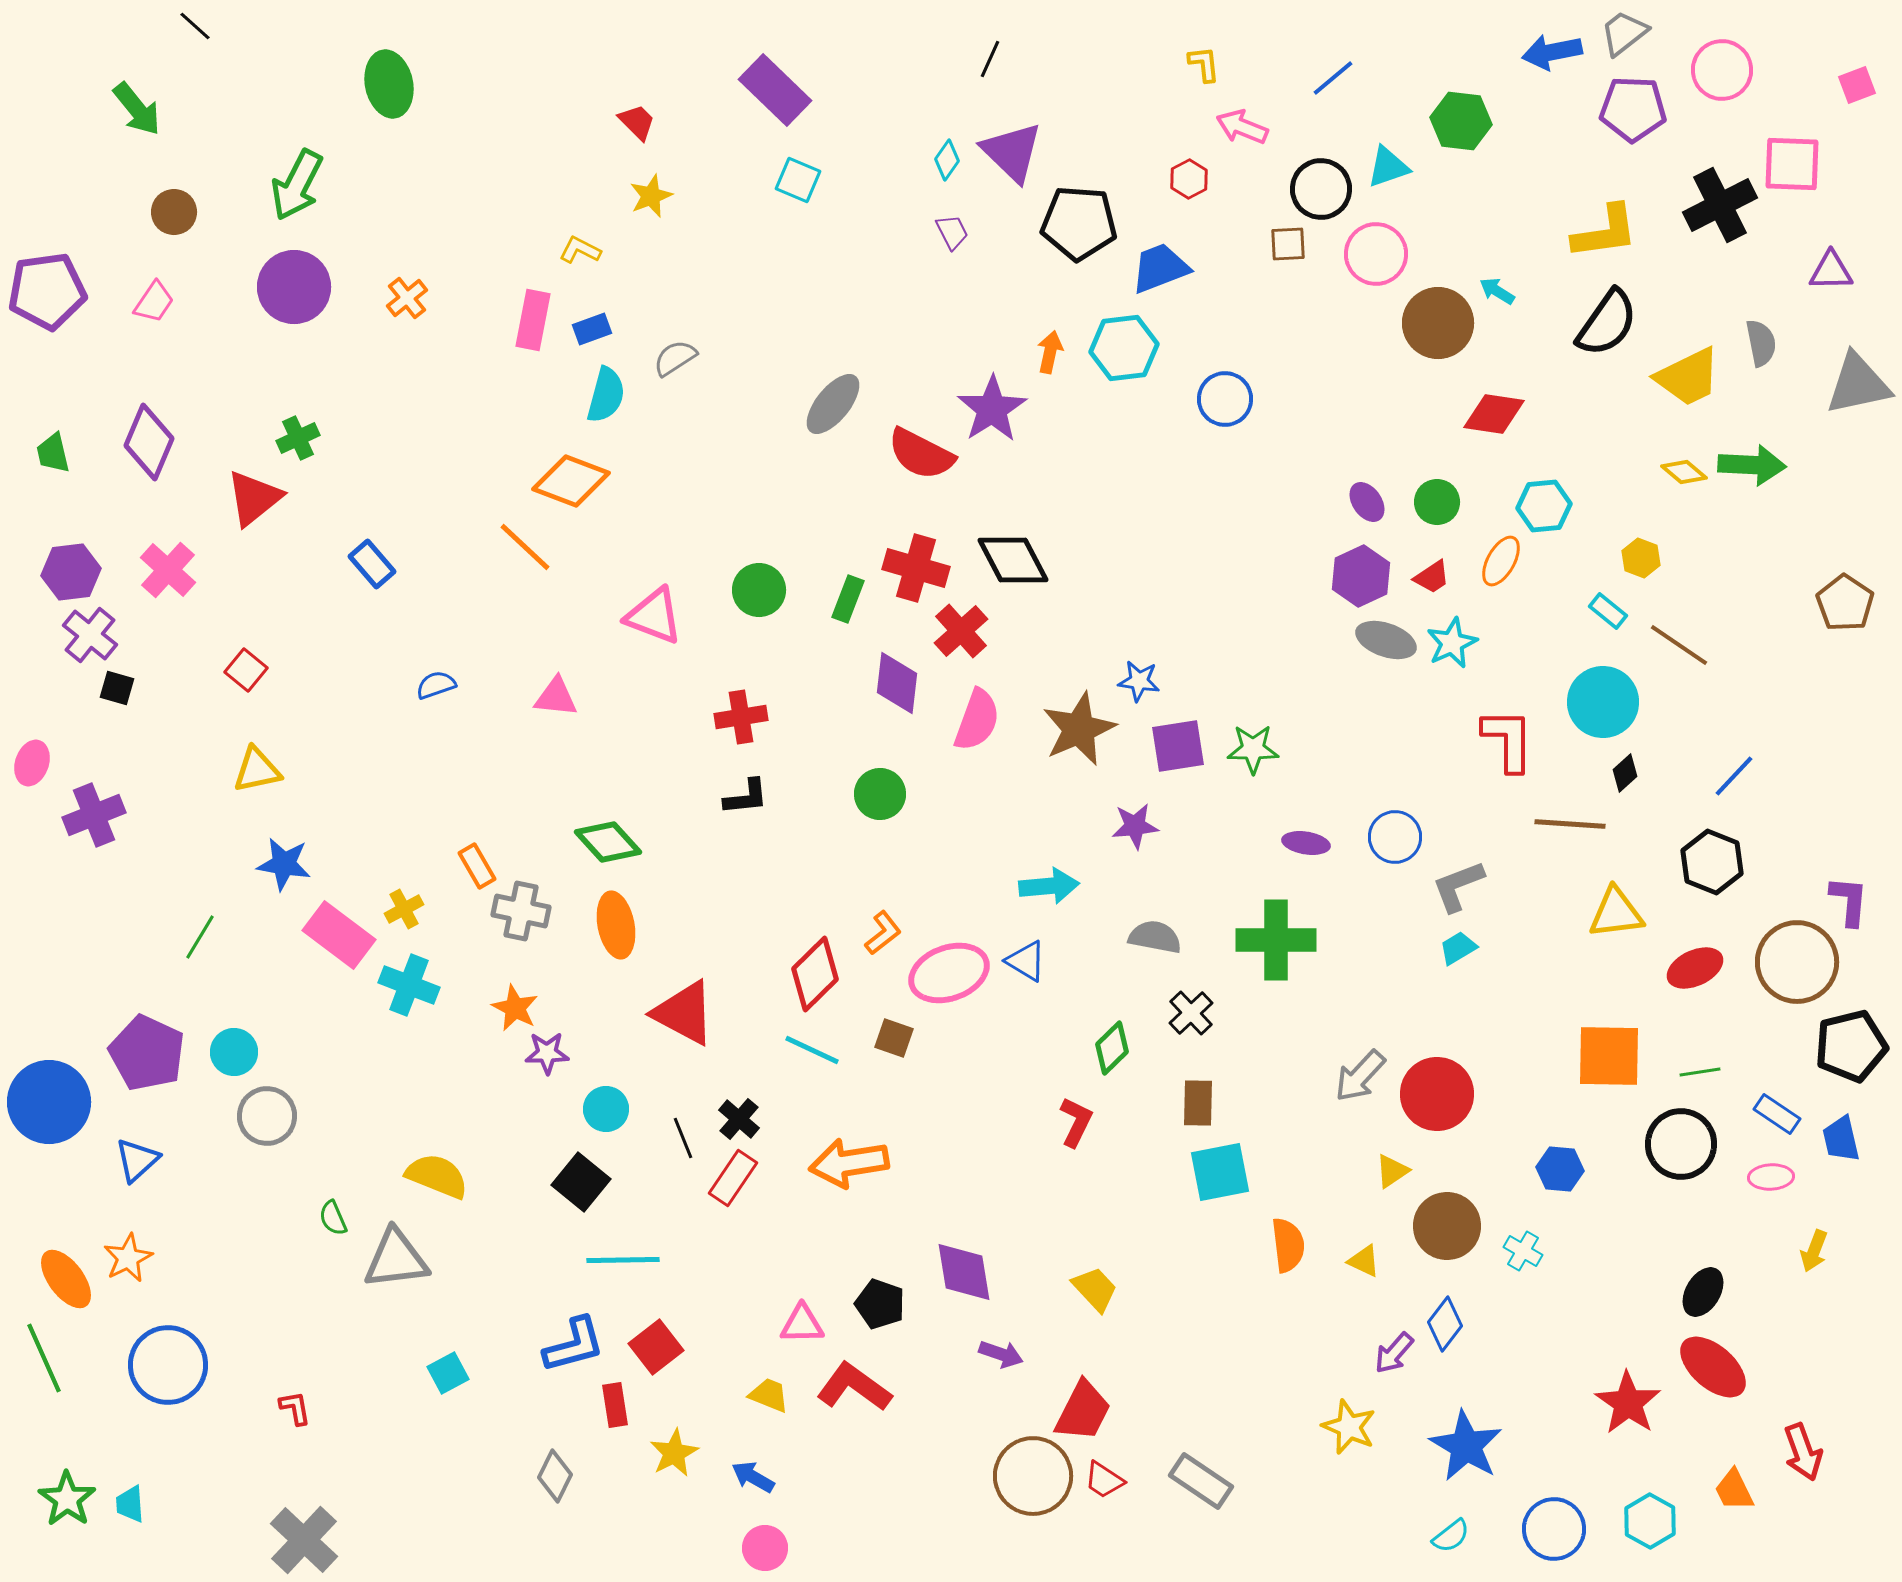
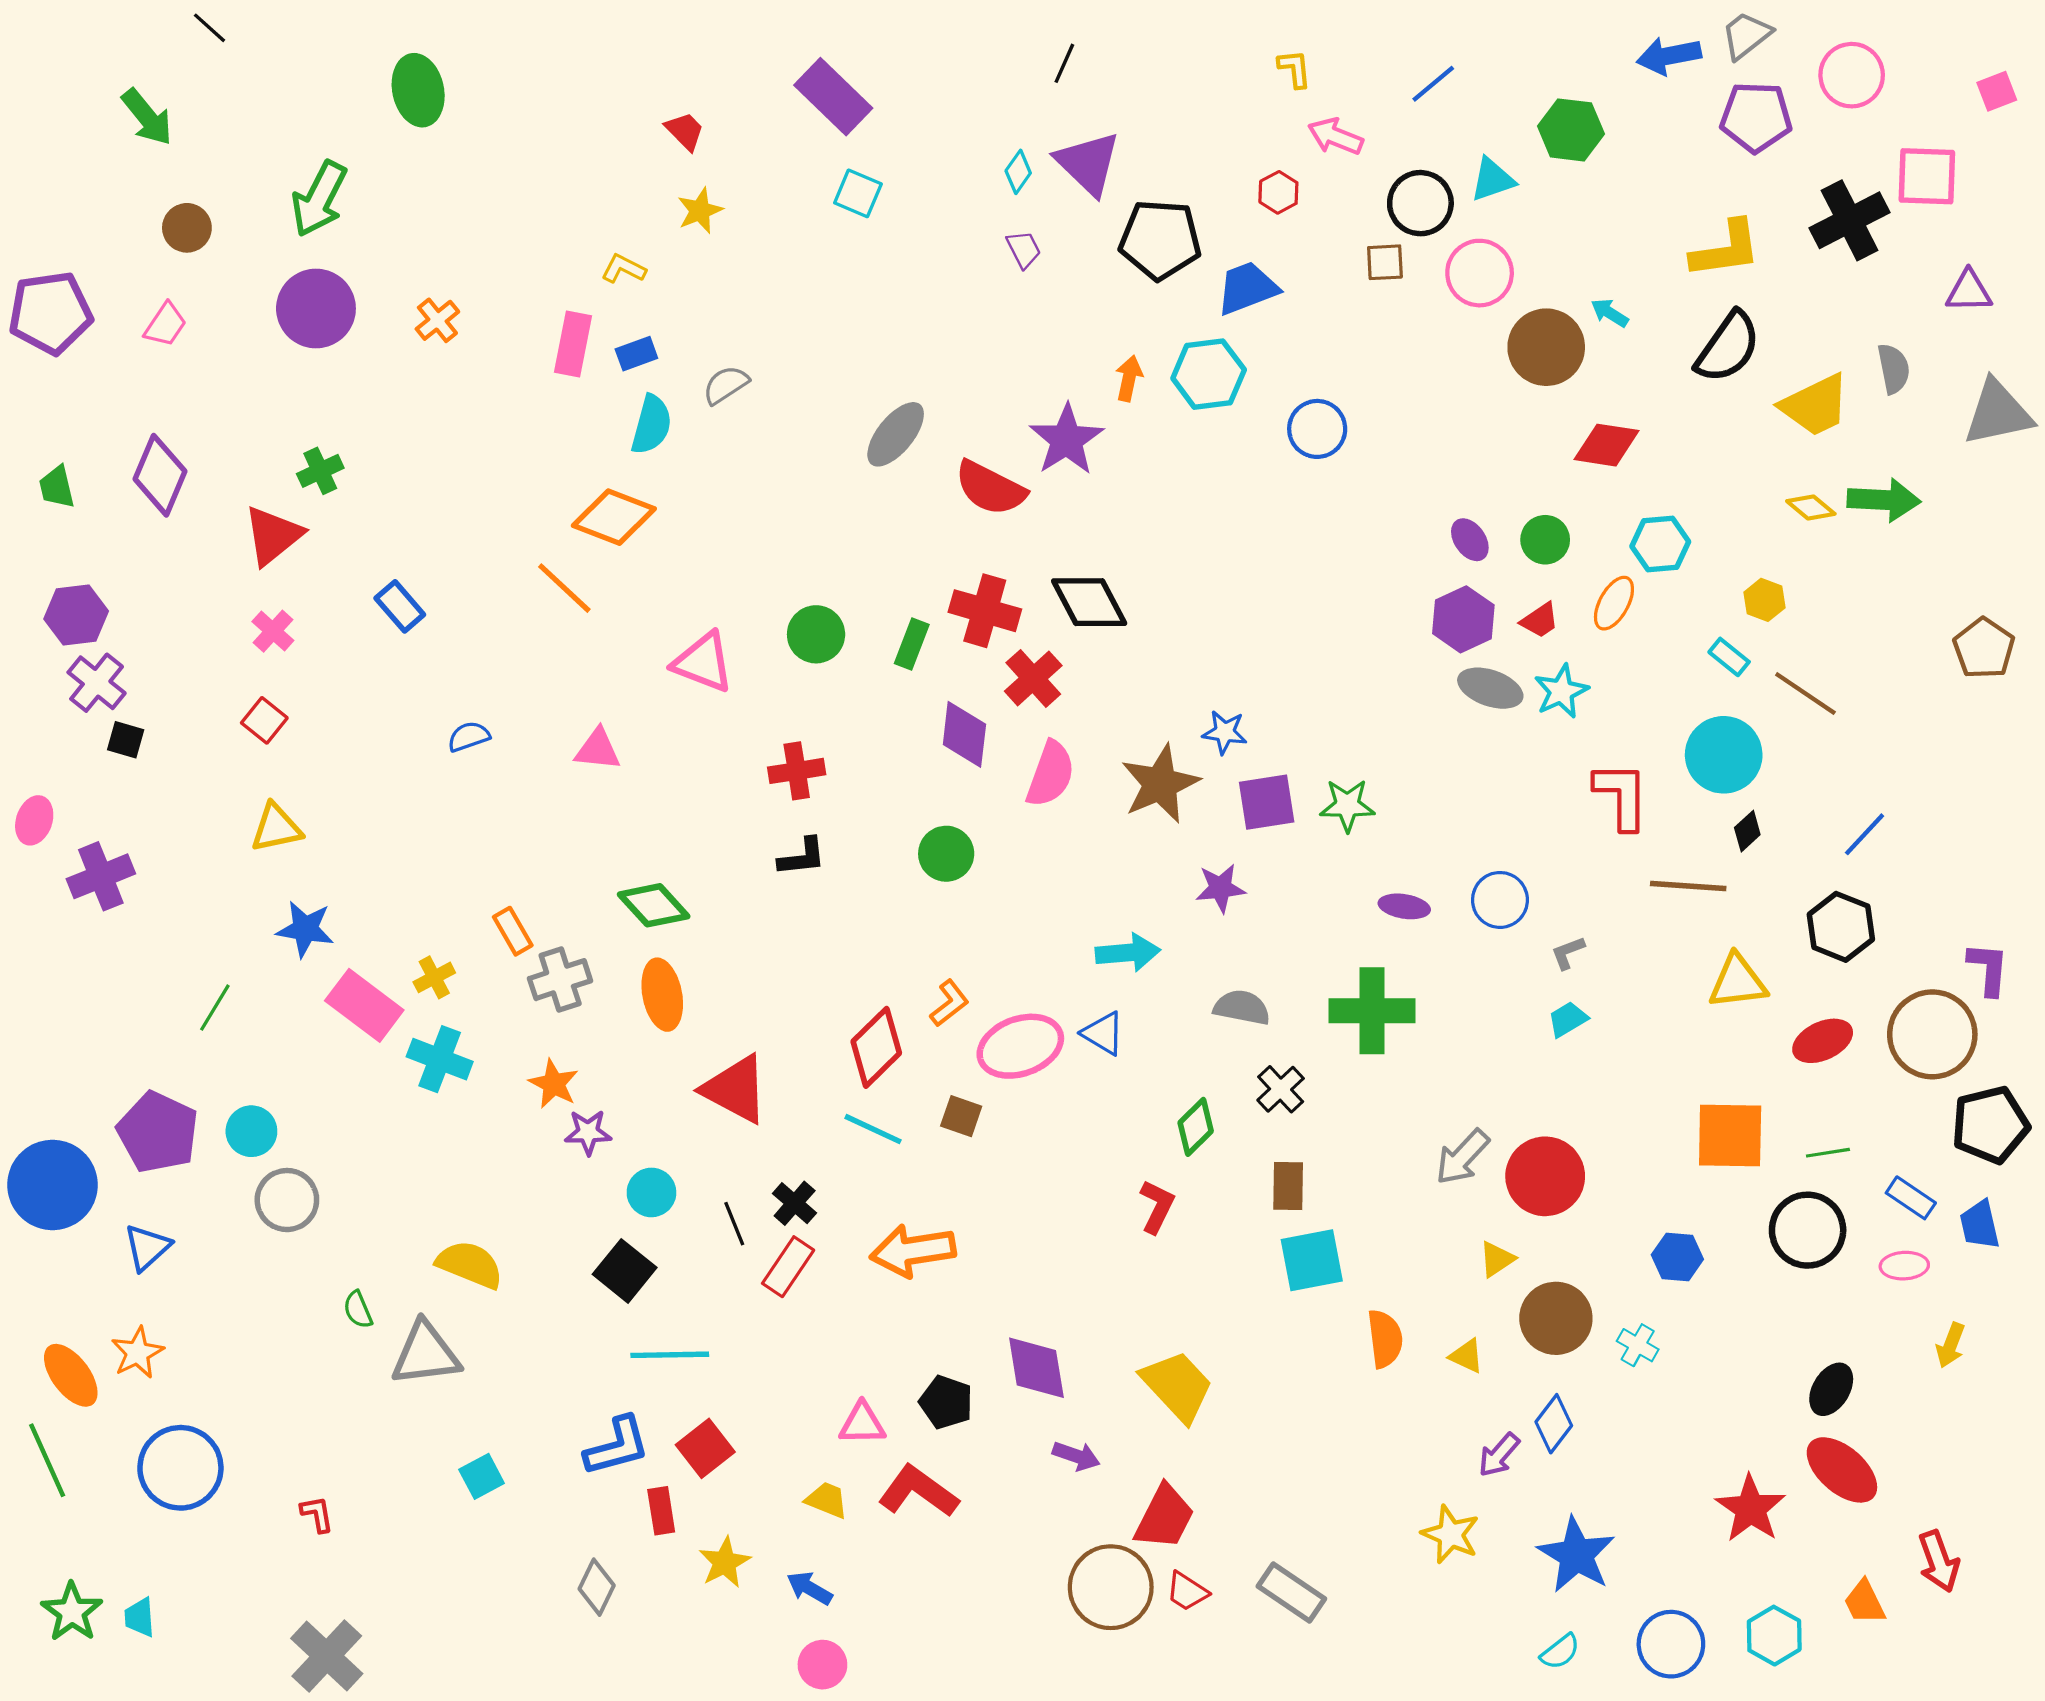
pink cross: (168, 570) -> (273, 631), moved, size x0.7
gray L-shape: (1458, 886) -> (1568, 953), size x0.6
gray cross: (521, 911) -> (560, 980), turned -30
yellow trapezoid: (1095, 1289) -> (1177, 1386), size x1.5

